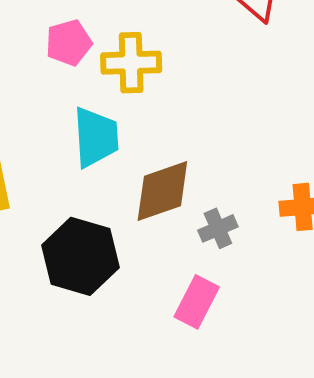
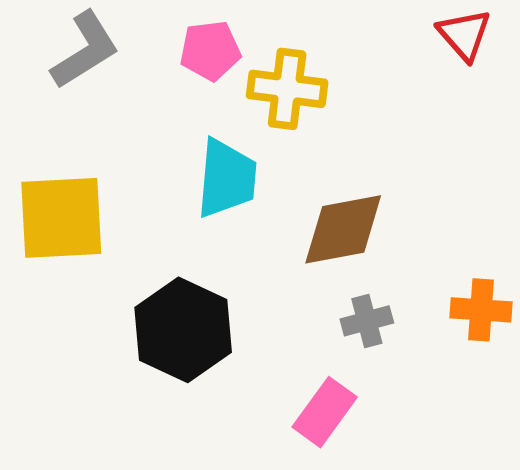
brown diamond: (162, 191) -> (343, 229), moved

